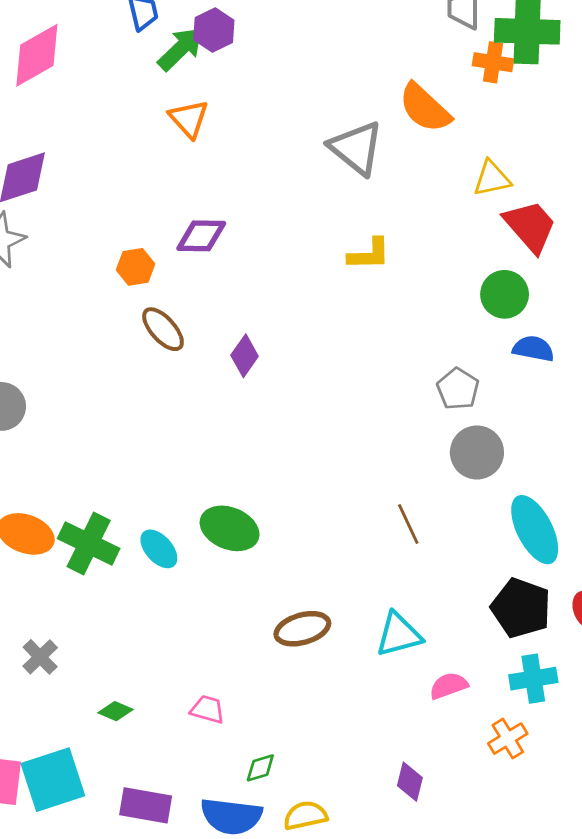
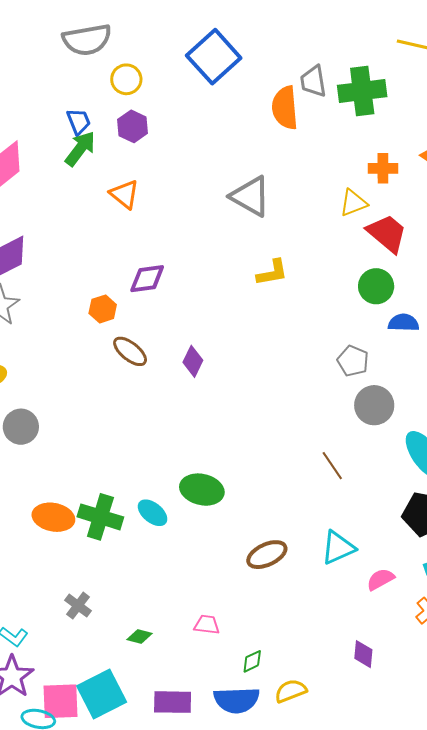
green arrow: (180, 49) -> (80, 149), moved
orange cross: (493, 62) -> (383, 168), moved
orange semicircle: (425, 108) -> (285, 108), moved, turned 51

